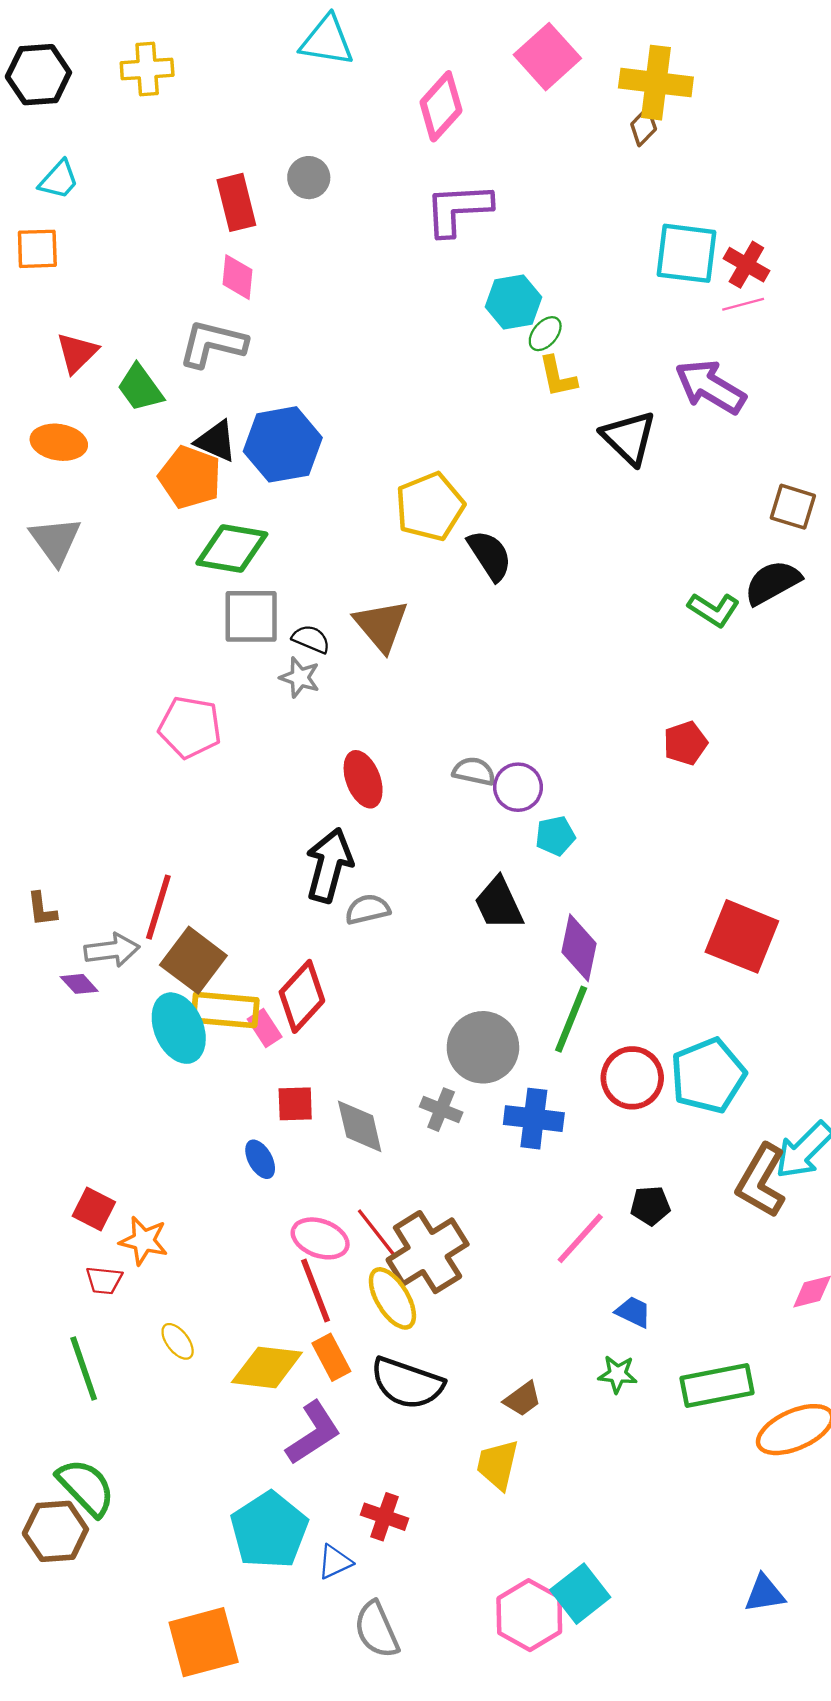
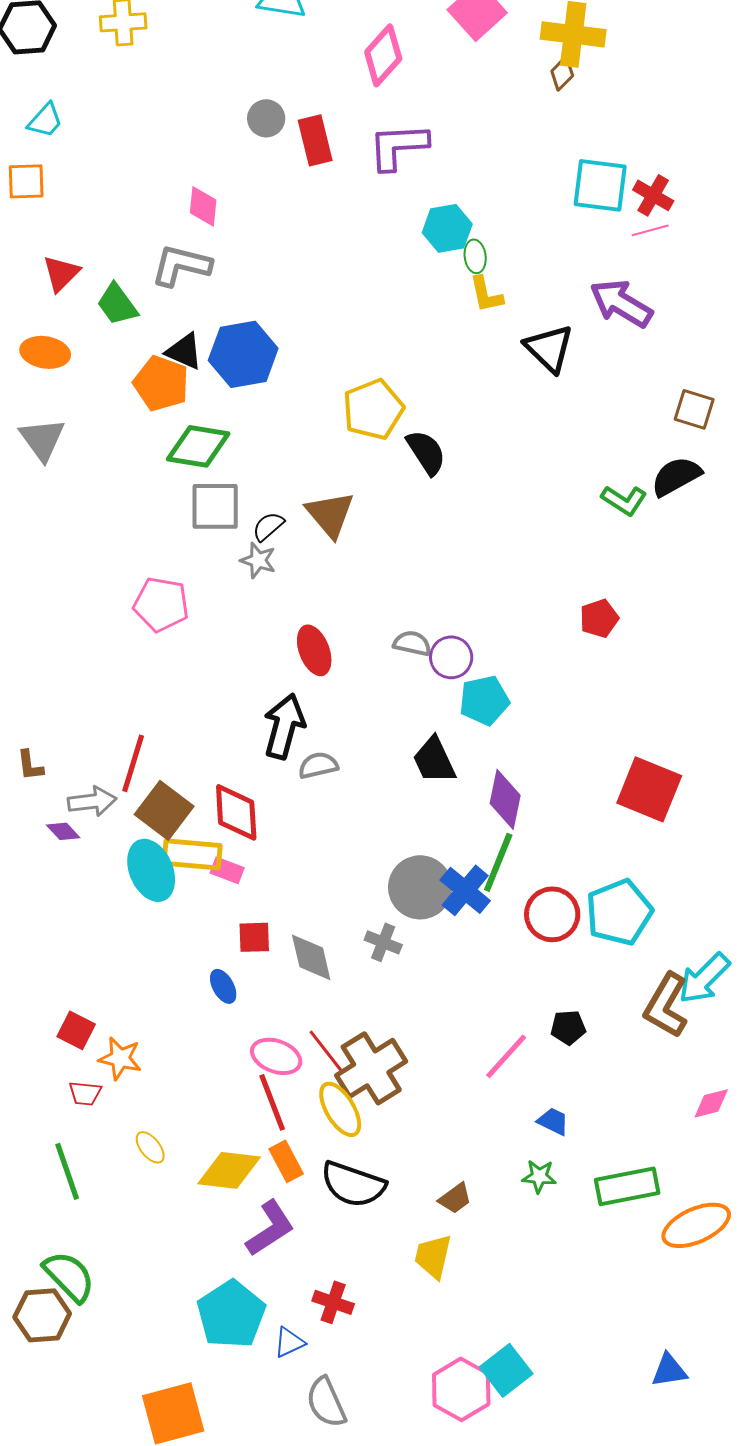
red rectangle: (236, 202) -> (315, 140), moved
green ellipse: (545, 334) -> (475, 256), turned -48
black semicircle: (311, 639) -> (268, 526), turned -64
cyan pentagon: (555, 836) -> (484, 700), size x1.4
red diamond: (302, 996) -> (236, 812), moved, turned -46
pink rectangle: (265, 1028) -> (227, 870), turned -36
blue cross: (534, 1119) -> (465, 890), moved, turned 33

